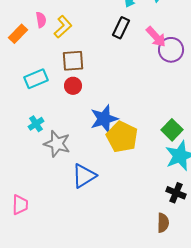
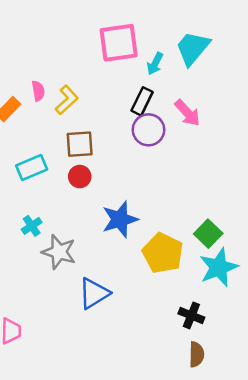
purple circle: (171, 50) -> (148, 130), moved
yellow pentagon: (122, 137) -> (163, 253), moved
black cross: (176, 193) -> (191, 315), moved

